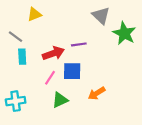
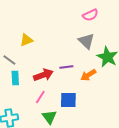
blue square: (72, 71) -> (68, 100), moved
orange arrow: (97, 93) -> (88, 75), moved
green triangle: (60, 100) -> (49, 117), turned -42

